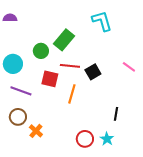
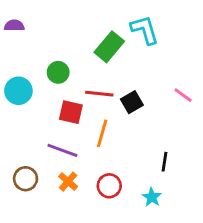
green rectangle: (64, 40) -> (109, 47), moved
purple line: (21, 91) -> (62, 150), moved
brown circle: (18, 117) -> (26, 179), moved
orange cross: (36, 131) -> (68, 182), moved
red circle: (85, 139) -> (109, 186), moved

